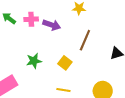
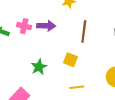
pink cross: (31, 19) -> (24, 26), turned 32

